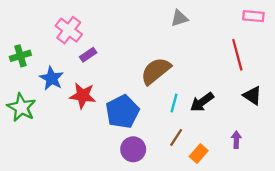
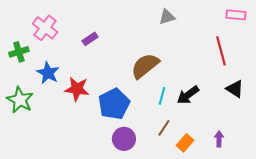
pink cross: (69, 30) -> (45, 28), moved
purple rectangle: (88, 55) -> (90, 39), moved
purple arrow: (236, 140) -> (219, 139), moved

